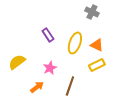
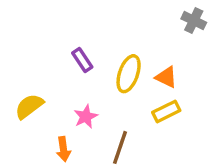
gray cross: (92, 12) -> (194, 21), moved
orange arrow: (37, 87) -> (63, 149), turned 120

